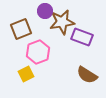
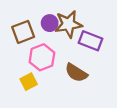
purple circle: (45, 11) -> (50, 23), moved
brown semicircle: (87, 75) -> (76, 73), moved

